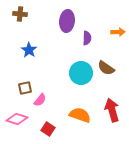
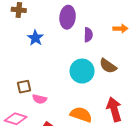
blue star: (29, 50) -> (35, 38), moved
pink semicircle: (40, 100) -> (40, 99), turned 64

